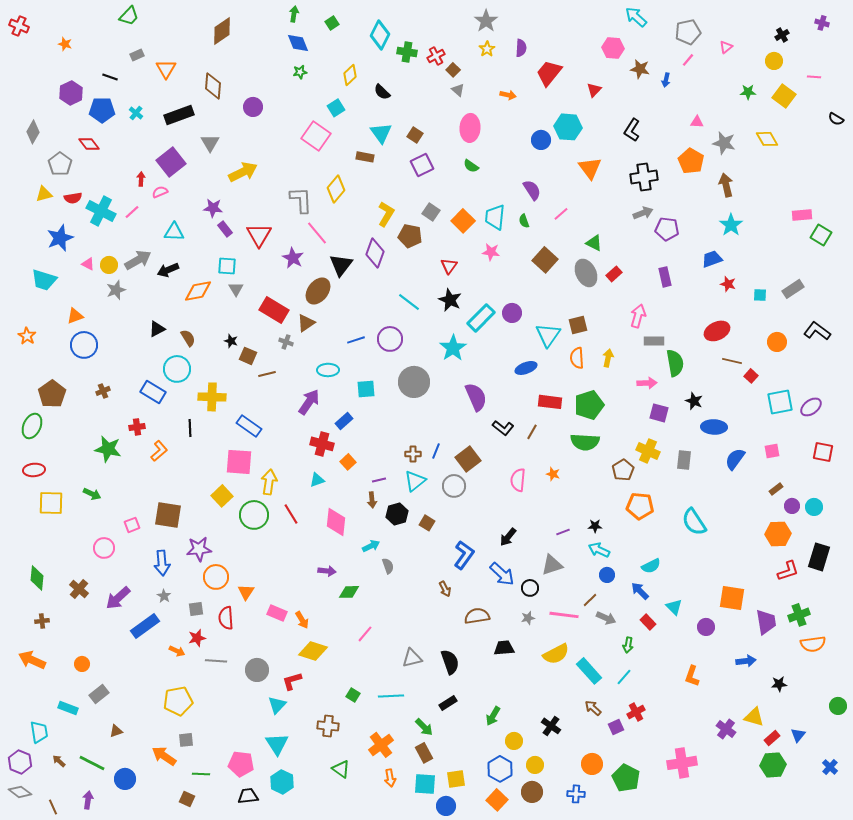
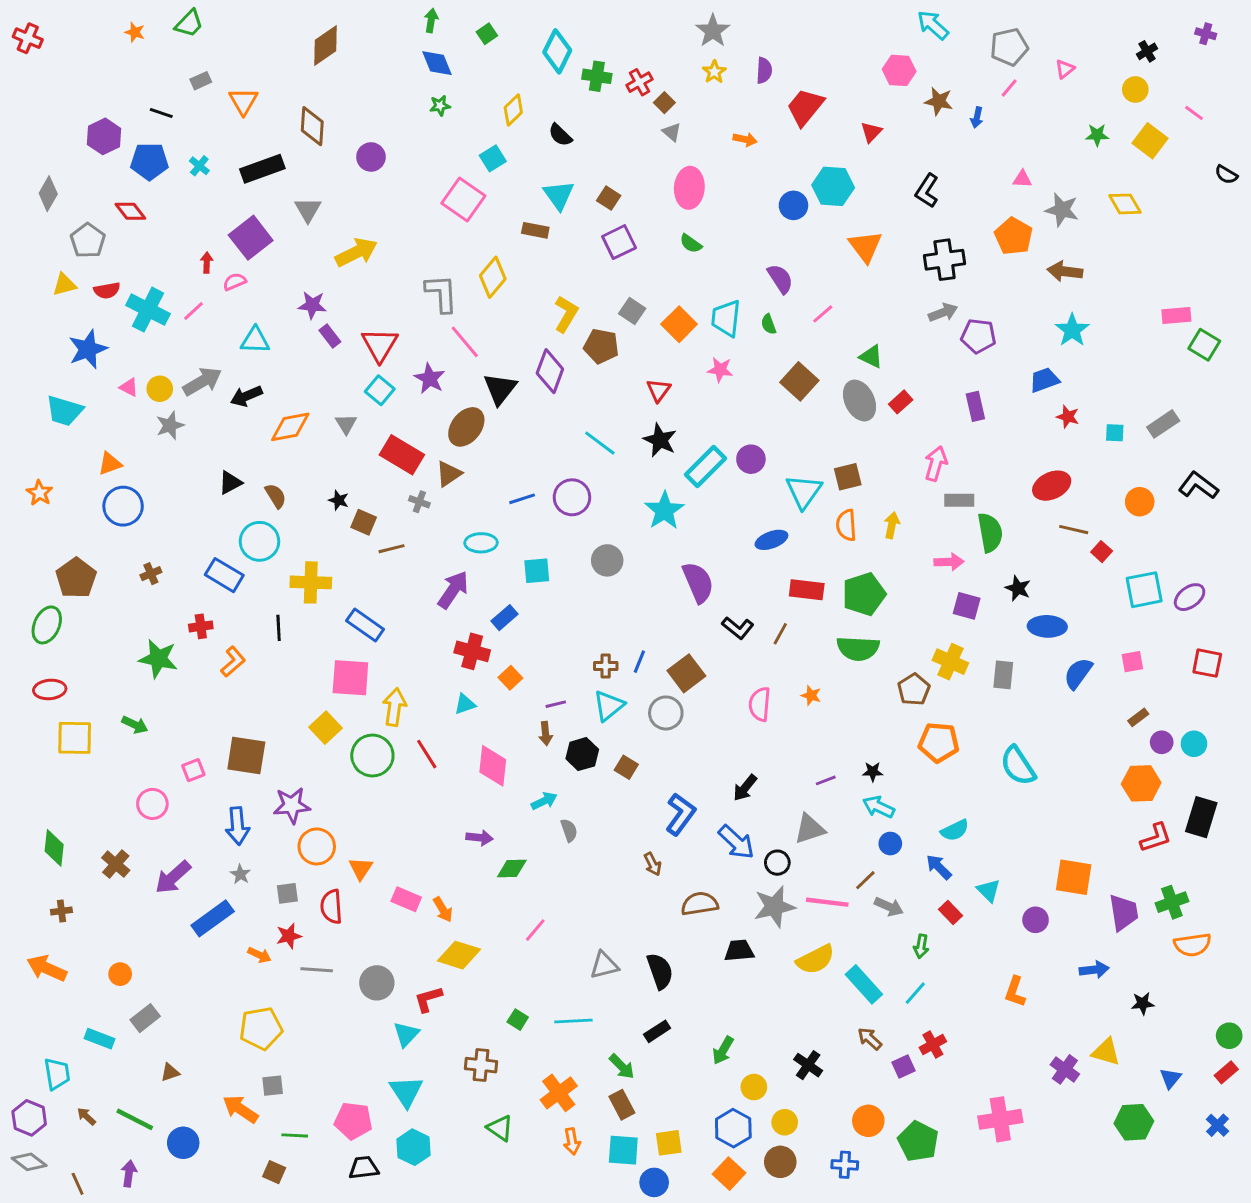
orange star: (65, 44) -> (135, 32), moved
pink line: (814, 77) -> (1194, 113), turned 32
brown arrow: (726, 185) -> (1065, 271), turned -70
cyan square: (227, 266) -> (380, 390), moved, turned 36
gray circle: (414, 382) -> (607, 560), size x0.7
gray star: (528, 618) -> (774, 907), size x2.0
red rectangle: (772, 738) -> (1226, 1072), moved

